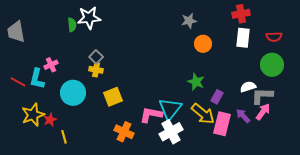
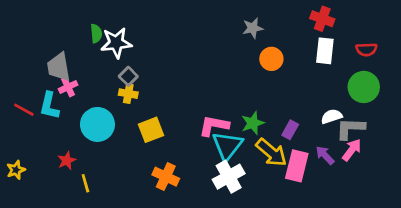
red cross: (241, 14) -> (322, 19), turned 30
white star: (89, 18) -> (116, 43), moved
gray trapezoid: (16, 32) -> (59, 67), moved
green star: (196, 82) -> (253, 123), moved, turned 30
yellow star: (33, 115) -> (16, 170), moved, size x0.6
pink L-shape: (151, 115) -> (214, 126), moved

